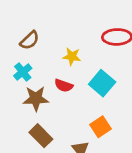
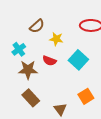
brown semicircle: (30, 40) -> (37, 26), moved
orange square: (100, 127) -> (86, 96), moved

